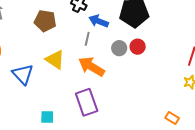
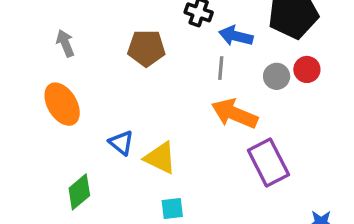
yellow triangle: (55, 60) -> (160, 158), moved
blue triangle: (23, 74) -> (121, 143), size x0.7
purple rectangle: (87, 102) -> (268, 163), moved

